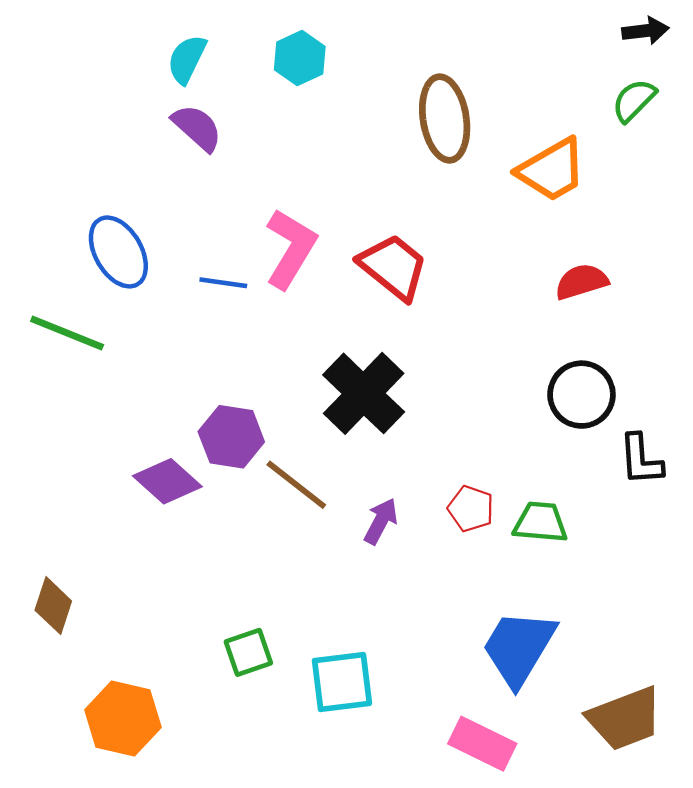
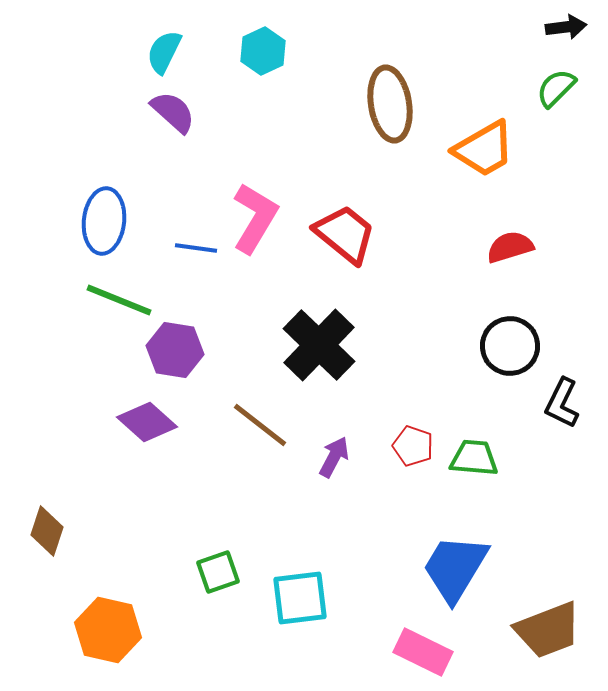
blue ellipse: (118, 252) -> (104, 221), turned 36
green line: (67, 333) -> (119, 300), moved
purple hexagon: (231, 437) -> (175, 350), moved
black L-shape: (641, 460) -> (562, 403), turned 30

